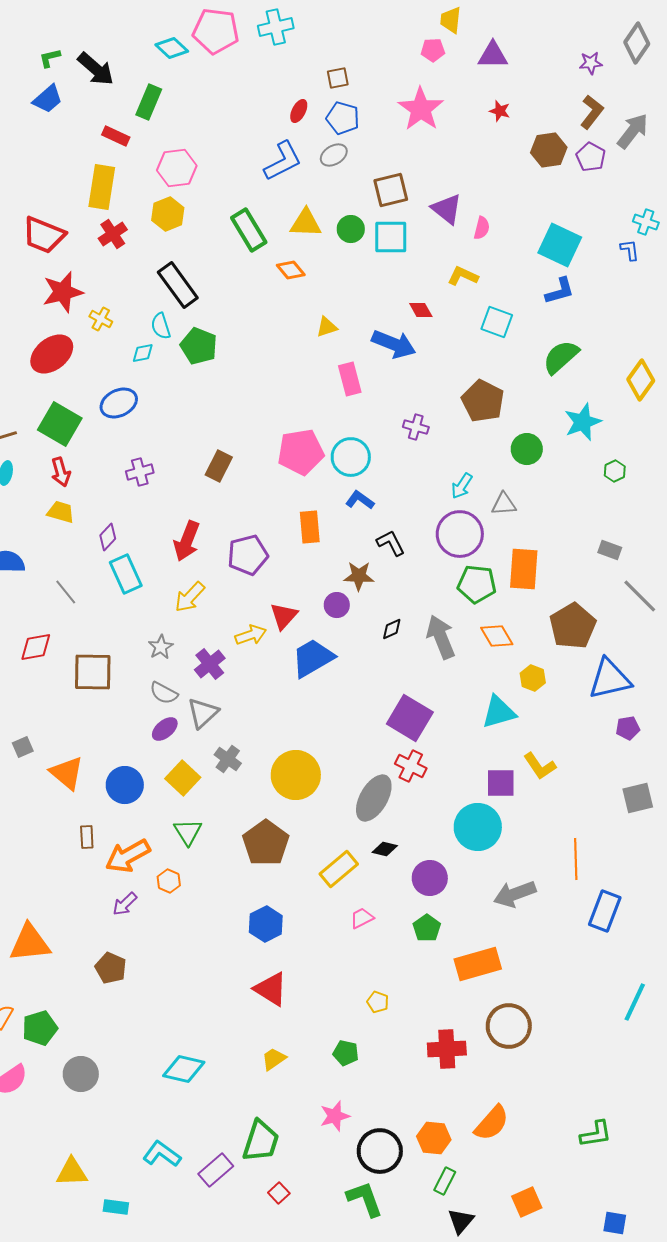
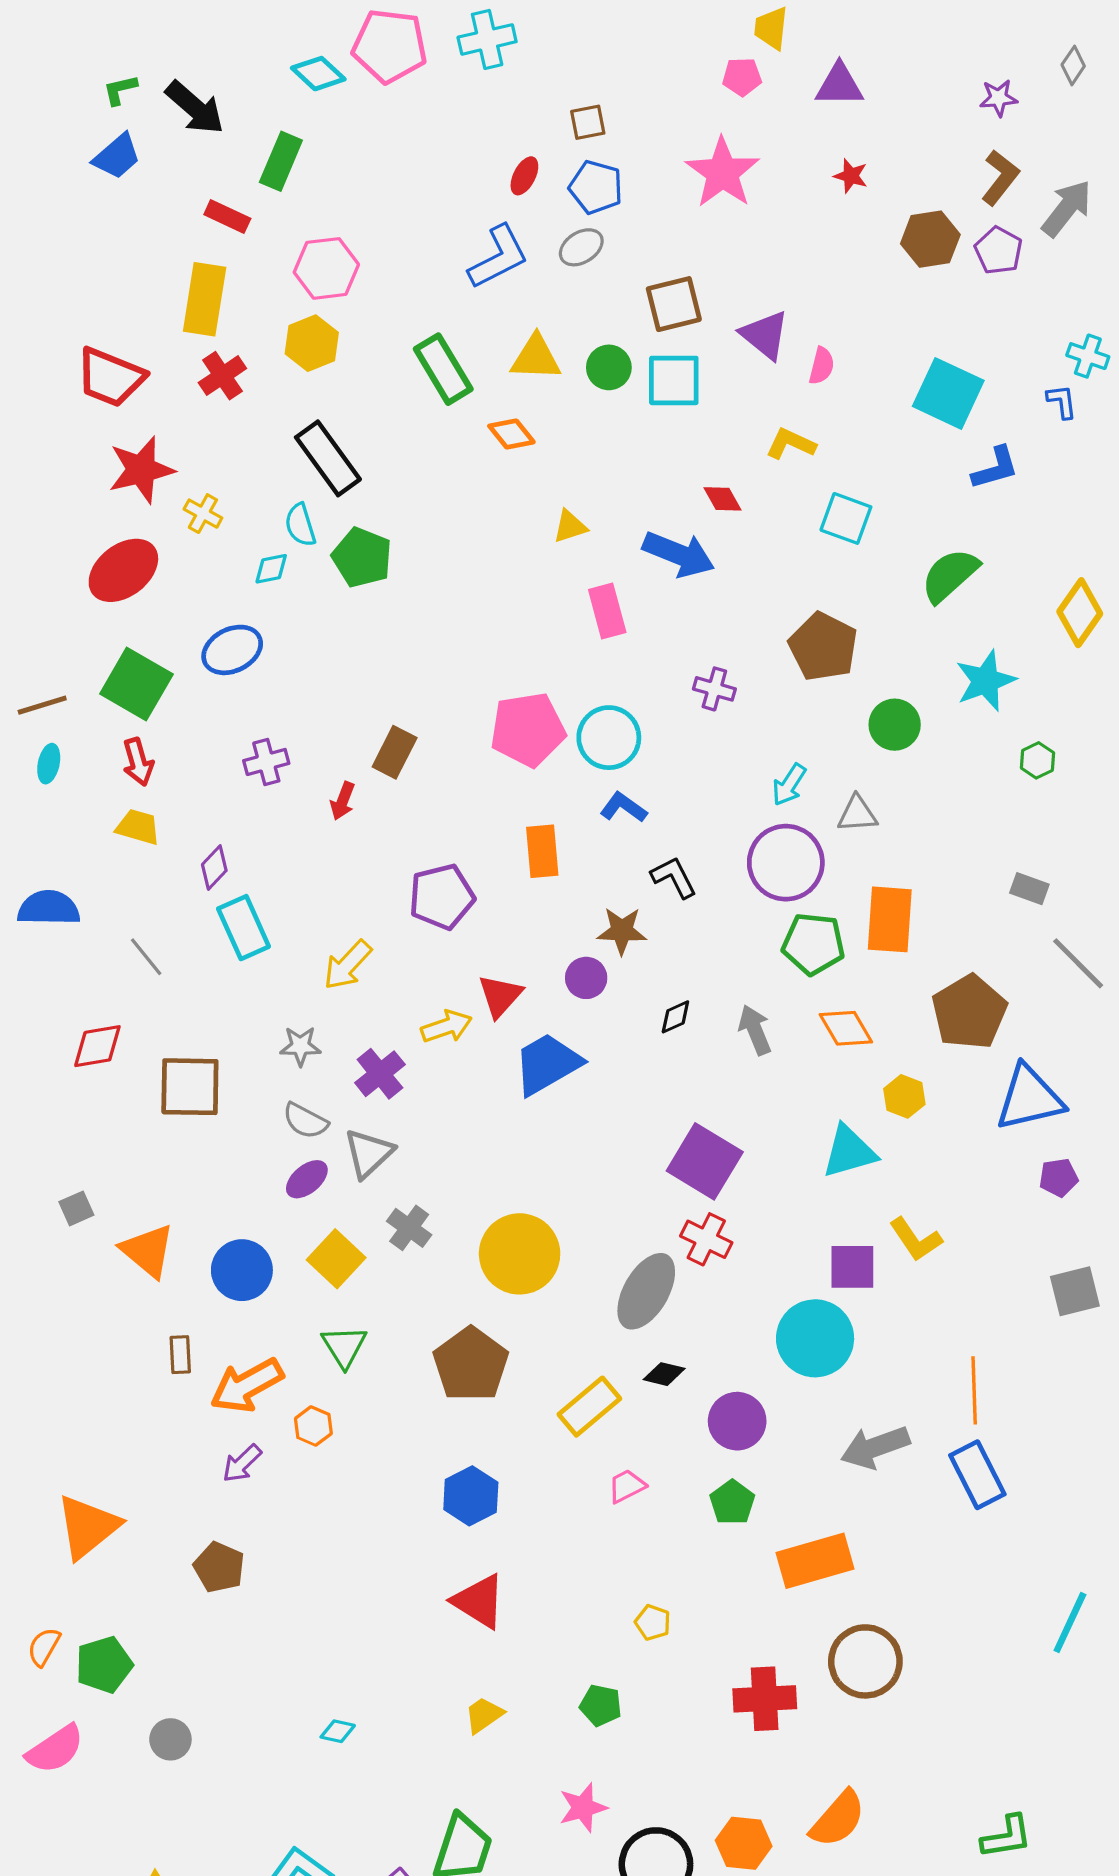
gray diamond: (637, 43) -> (1073, 65), size x0.6
blue L-shape: (560, 291) -> (995, 468), moved
red arrow: (187, 541) -> (343, 801), moved, size x0.6
gray arrow: (441, 637) -> (755, 1030), size x0.7
gray star: (161, 647) -> (300, 1046), turned 30
blue rectangle: (605, 911) -> (977, 1475), moved, turned -48
orange triangle: (30, 943) -> (88, 1527), turned -33
cyan diamond: (184, 1069) -> (338, 1731), size x0.5
gray circle: (81, 1074) -> (170, 1739), size x0.7

